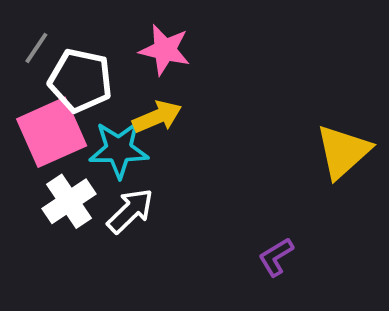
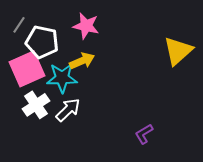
yellow triangle: (343, 151) -> (178, 51), moved

